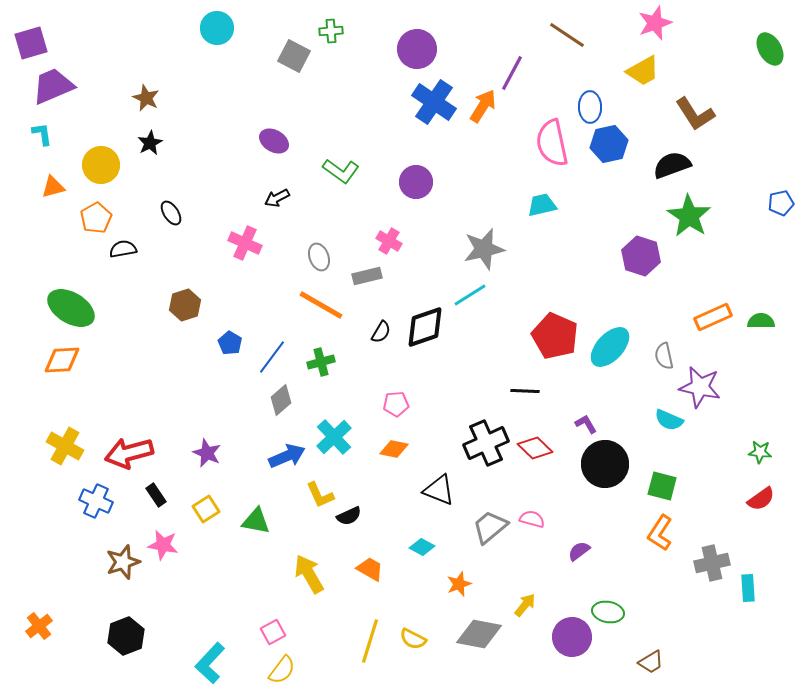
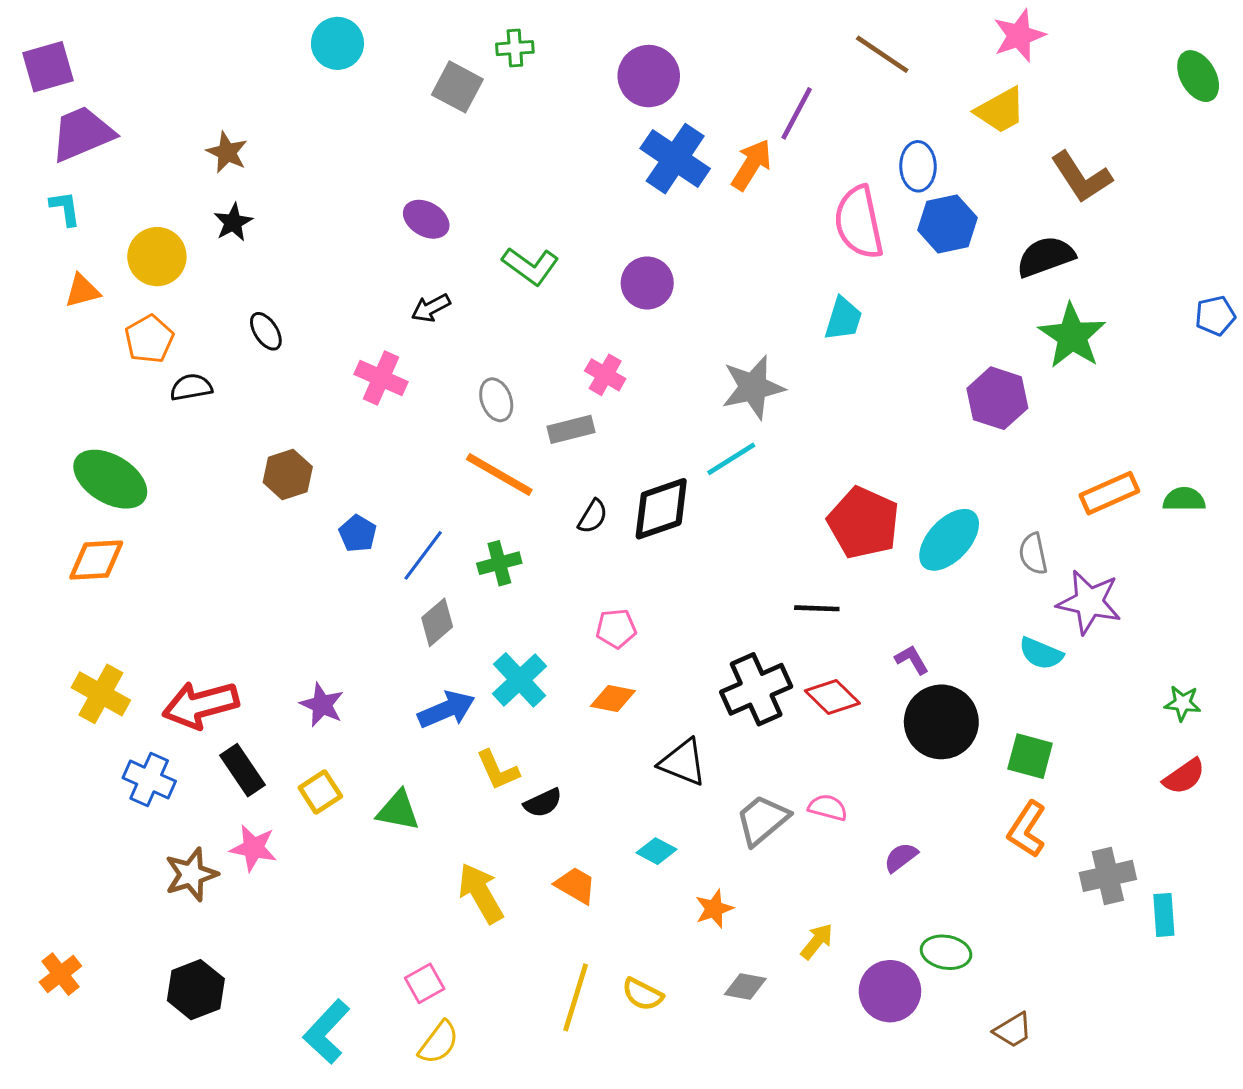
cyan trapezoid: (542, 205) -> (843, 319), turned 120
black rectangle: (156, 495) -> (243, 770), size x1.4
gray diamond: (479, 634) -> (745, 986), size x0.6

